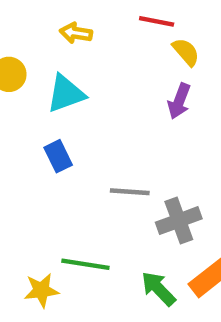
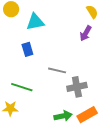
green line: (85, 264) -> (22, 87), moved
green arrow: (158, 289) -> (63, 116), turned 114

